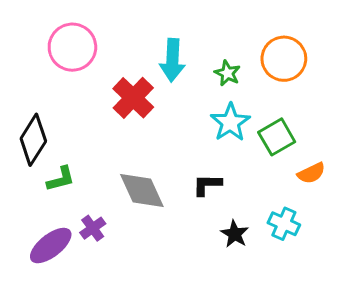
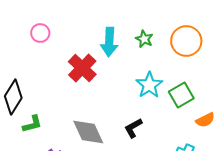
pink circle: (72, 47) -> (40, 33), size x0.6
green star: (227, 73) -> (144, 39), moved
black L-shape: (207, 185) -> (133, 128), turned -30

